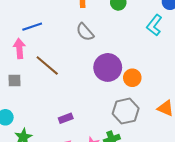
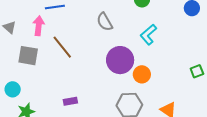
cyan L-shape: (154, 25) -> (148, 34), moved
gray square: (15, 80) -> (28, 56), size x1.5

